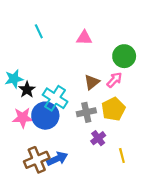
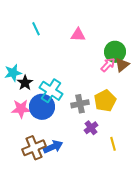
pink arrow: (114, 80) -> (108, 65), moved
brown triangle: (92, 82) -> (122, 65), moved

